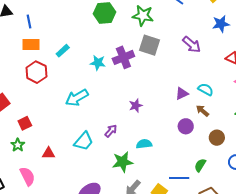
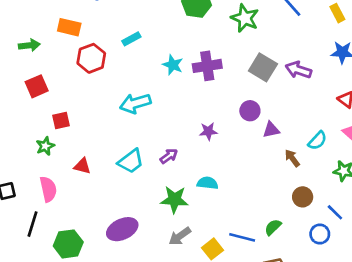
orange rectangle: (31, 44) -> (69, 27), moved
purple arrow: (192, 44) -> (298, 70), turned 144
gray square: (149, 45) -> (263, 67), moved
cyan semicircle: (206, 89) -> (317, 141), moved, turned 91
purple circle: (186, 126) -> (250, 111), moved

